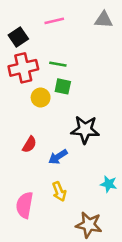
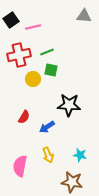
pink line: (54, 21) -> (33, 27), moved
black square: (18, 37) -> (11, 20), moved
green line: (58, 64) -> (47, 52), turned -32
cyan star: (109, 184) -> (80, 155), moved

